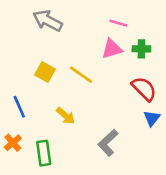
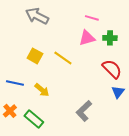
blue line: (19, 107) -> (15, 83), turned -54
yellow arrow: (66, 116) -> (42, 90), moved
green rectangle: (44, 153) -> (34, 119), turned -42

